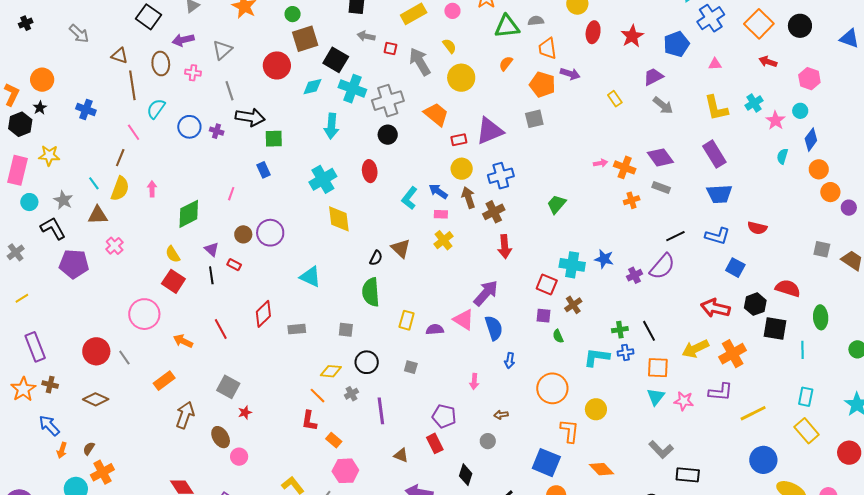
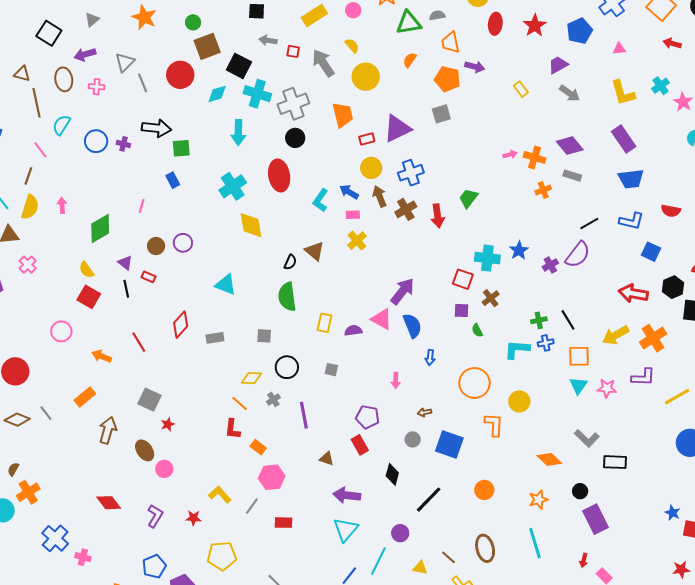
gray line: (229, 91) -> (143, 83), moved
orange trapezoid: (436, 114) -> (343, 115), turned 40
red ellipse: (370, 171) -> (279, 175), size x1.4
purple circle: (270, 233) -> (183, 243), size x0.7
red arrow: (505, 247) -> (438, 216), moved
blue star: (604, 259) -> (519, 250), turned 30
pink circle: (144, 314) -> (61, 331), size x0.7
gray line: (124, 358) -> (46, 413), moved
blue square: (546, 463) -> (449, 444), moved
orange diamond: (602, 469) -> (549, 459), moved

